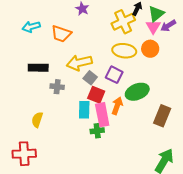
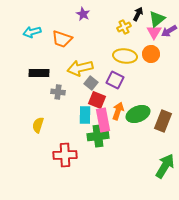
yellow cross: (123, 22) -> (124, 27), size x0.6
green ellipse: (137, 92) -> (138, 114), moved
green cross: (97, 131) -> (98, 136), size x1.5
red cross: (24, 154) -> (65, 155), moved

